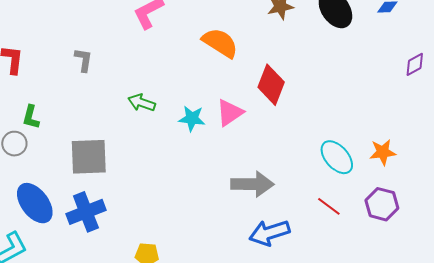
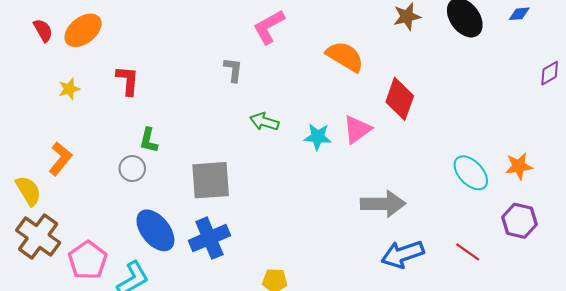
gray L-shape: (84, 60) -> (233, 70), moved
red line: (329, 206) -> (468, 252), moved

